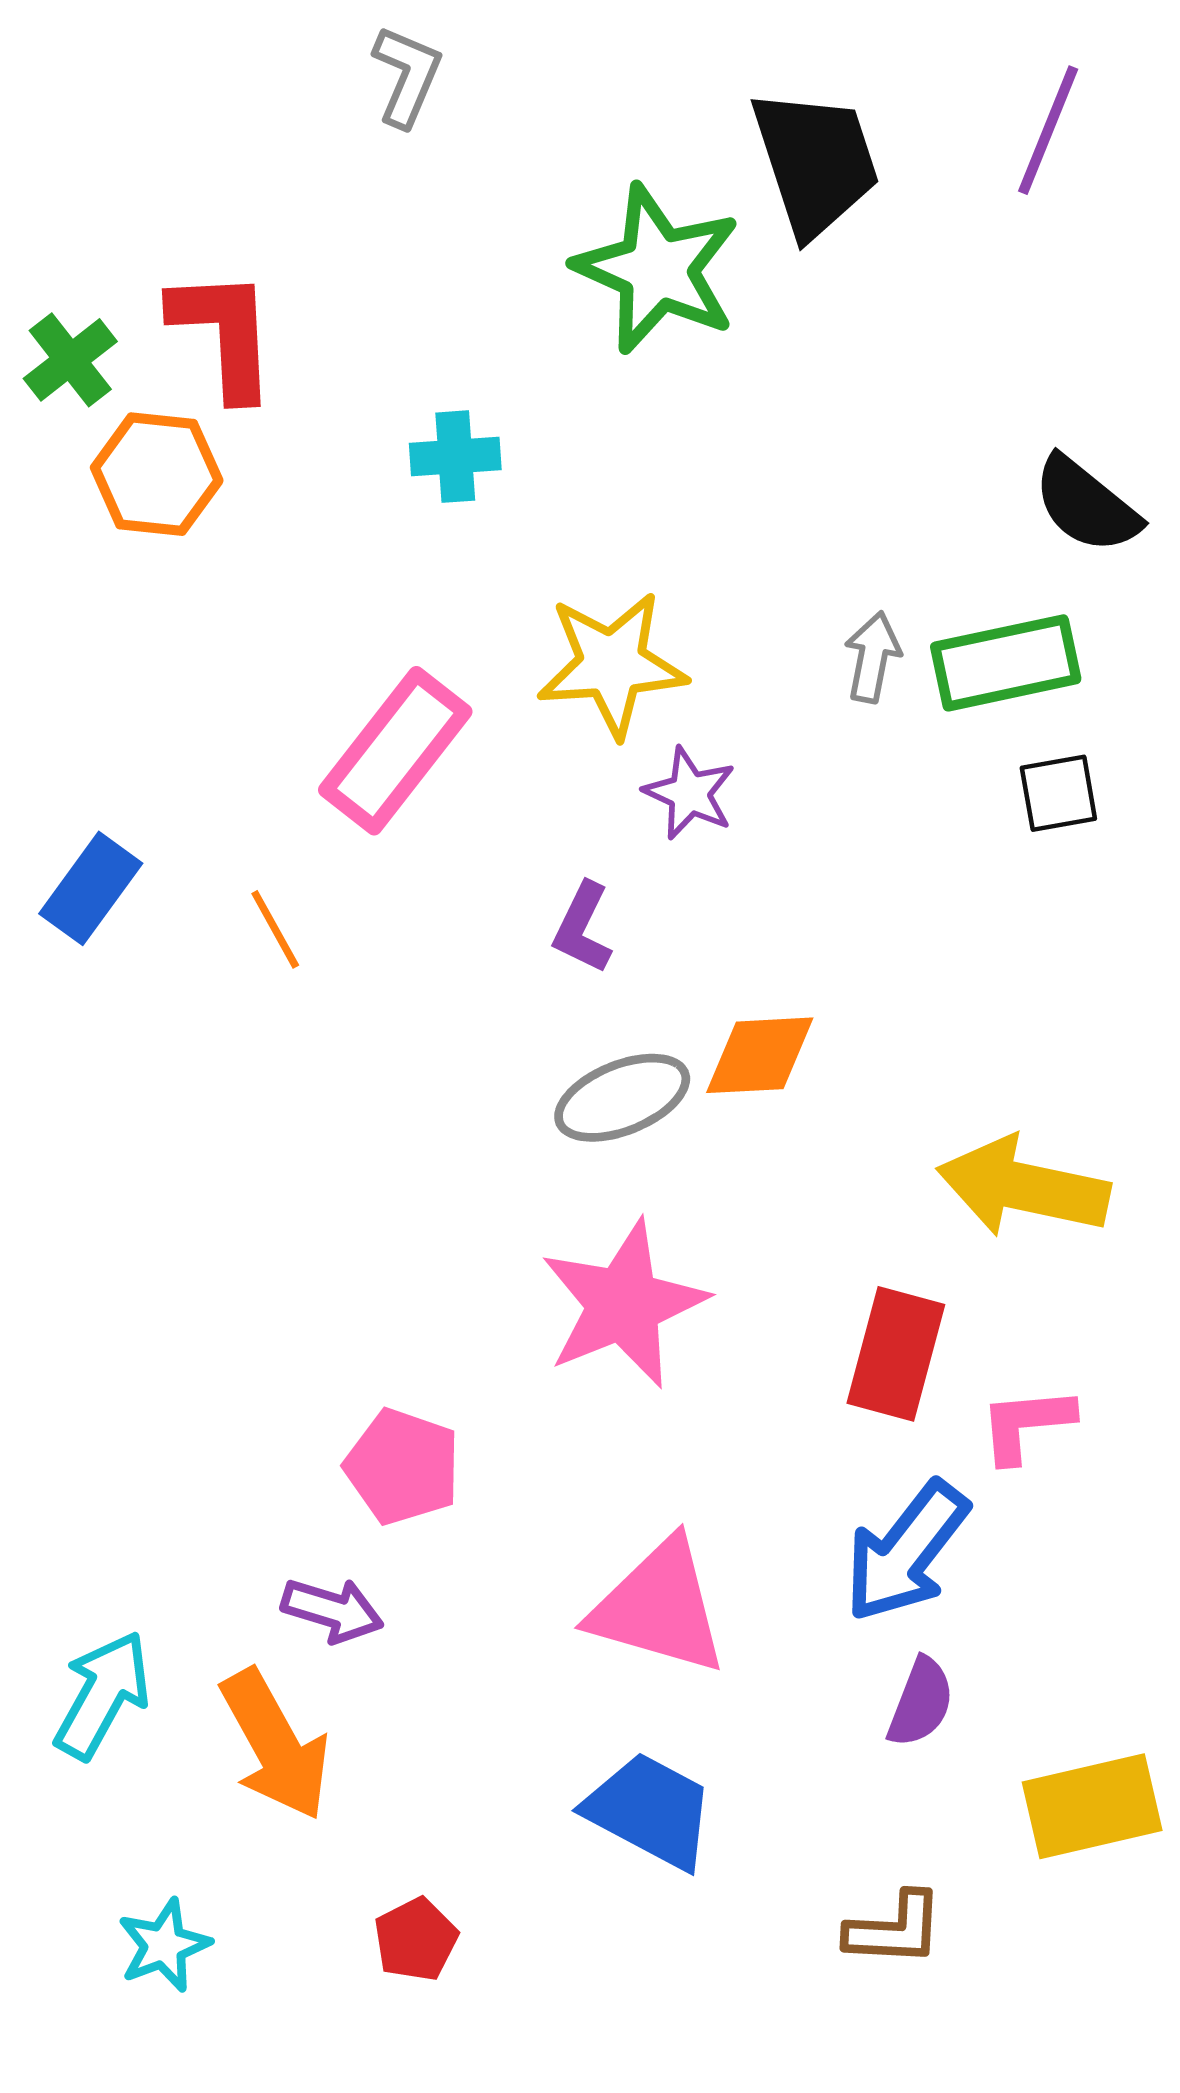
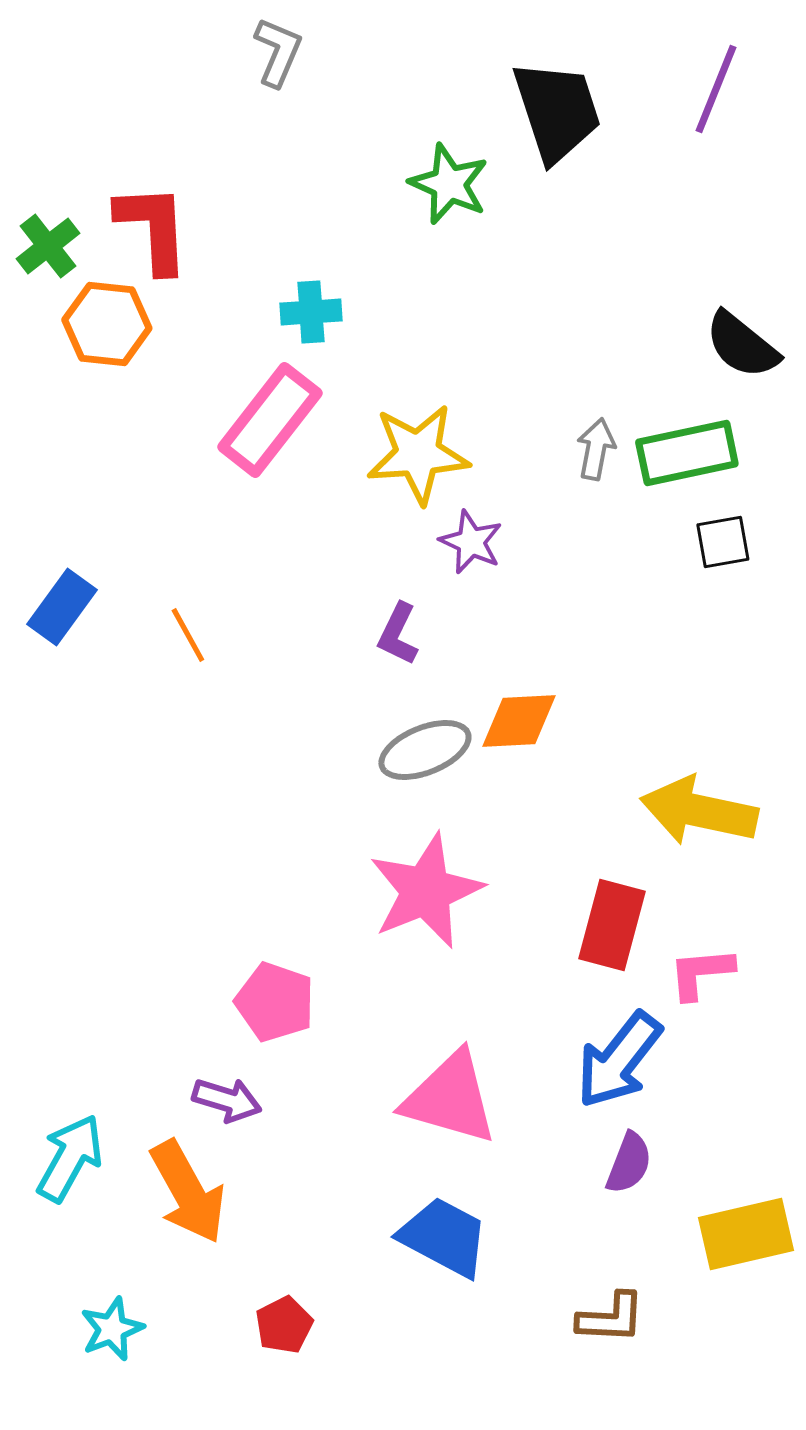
green star: (657, 269) -> (449, 184), size x0.7
pink rectangle: (395, 751) -> (270, 420), moved

